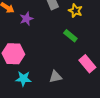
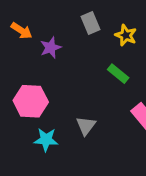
gray triangle: (55, 77) -> (86, 126), moved, turned -40

